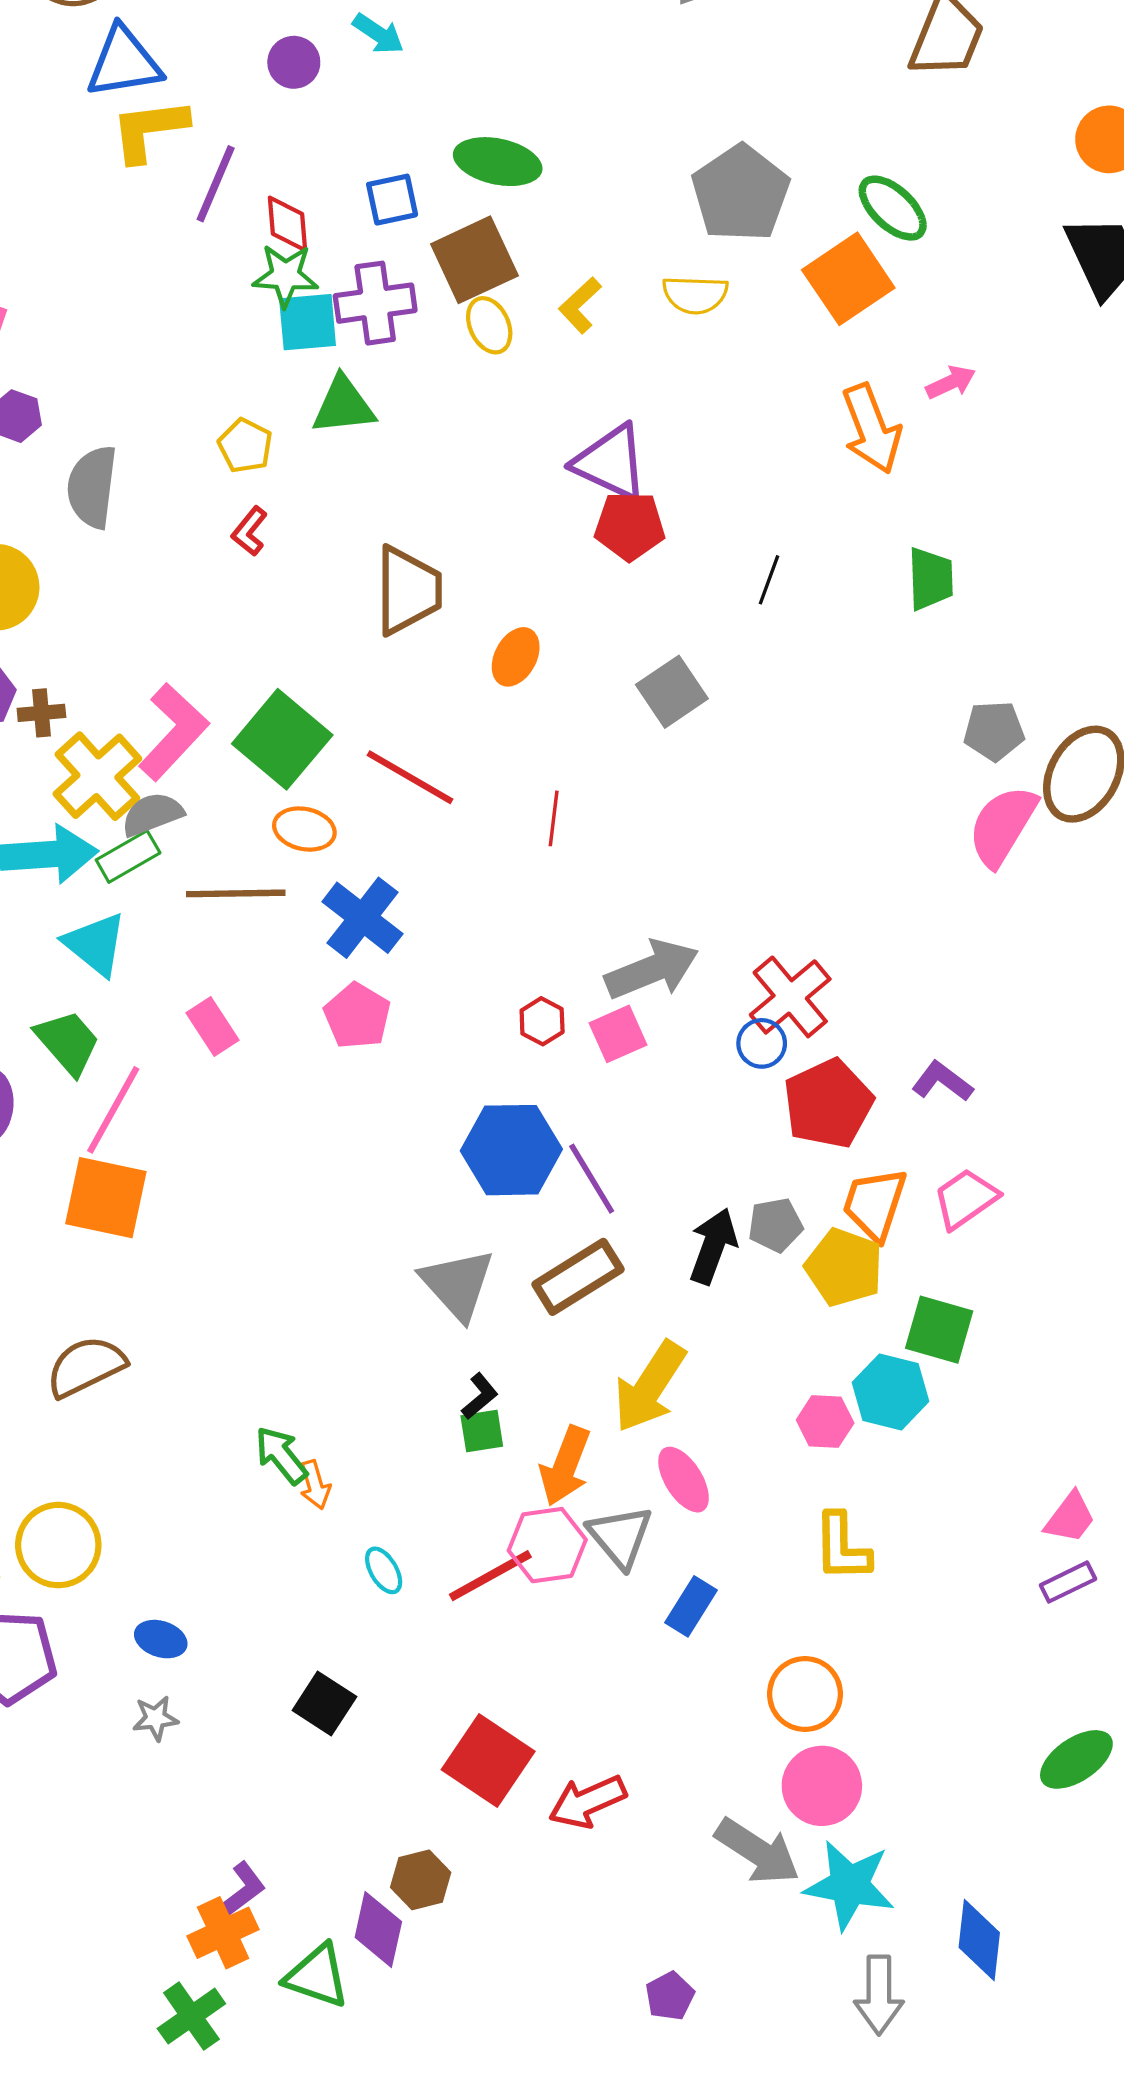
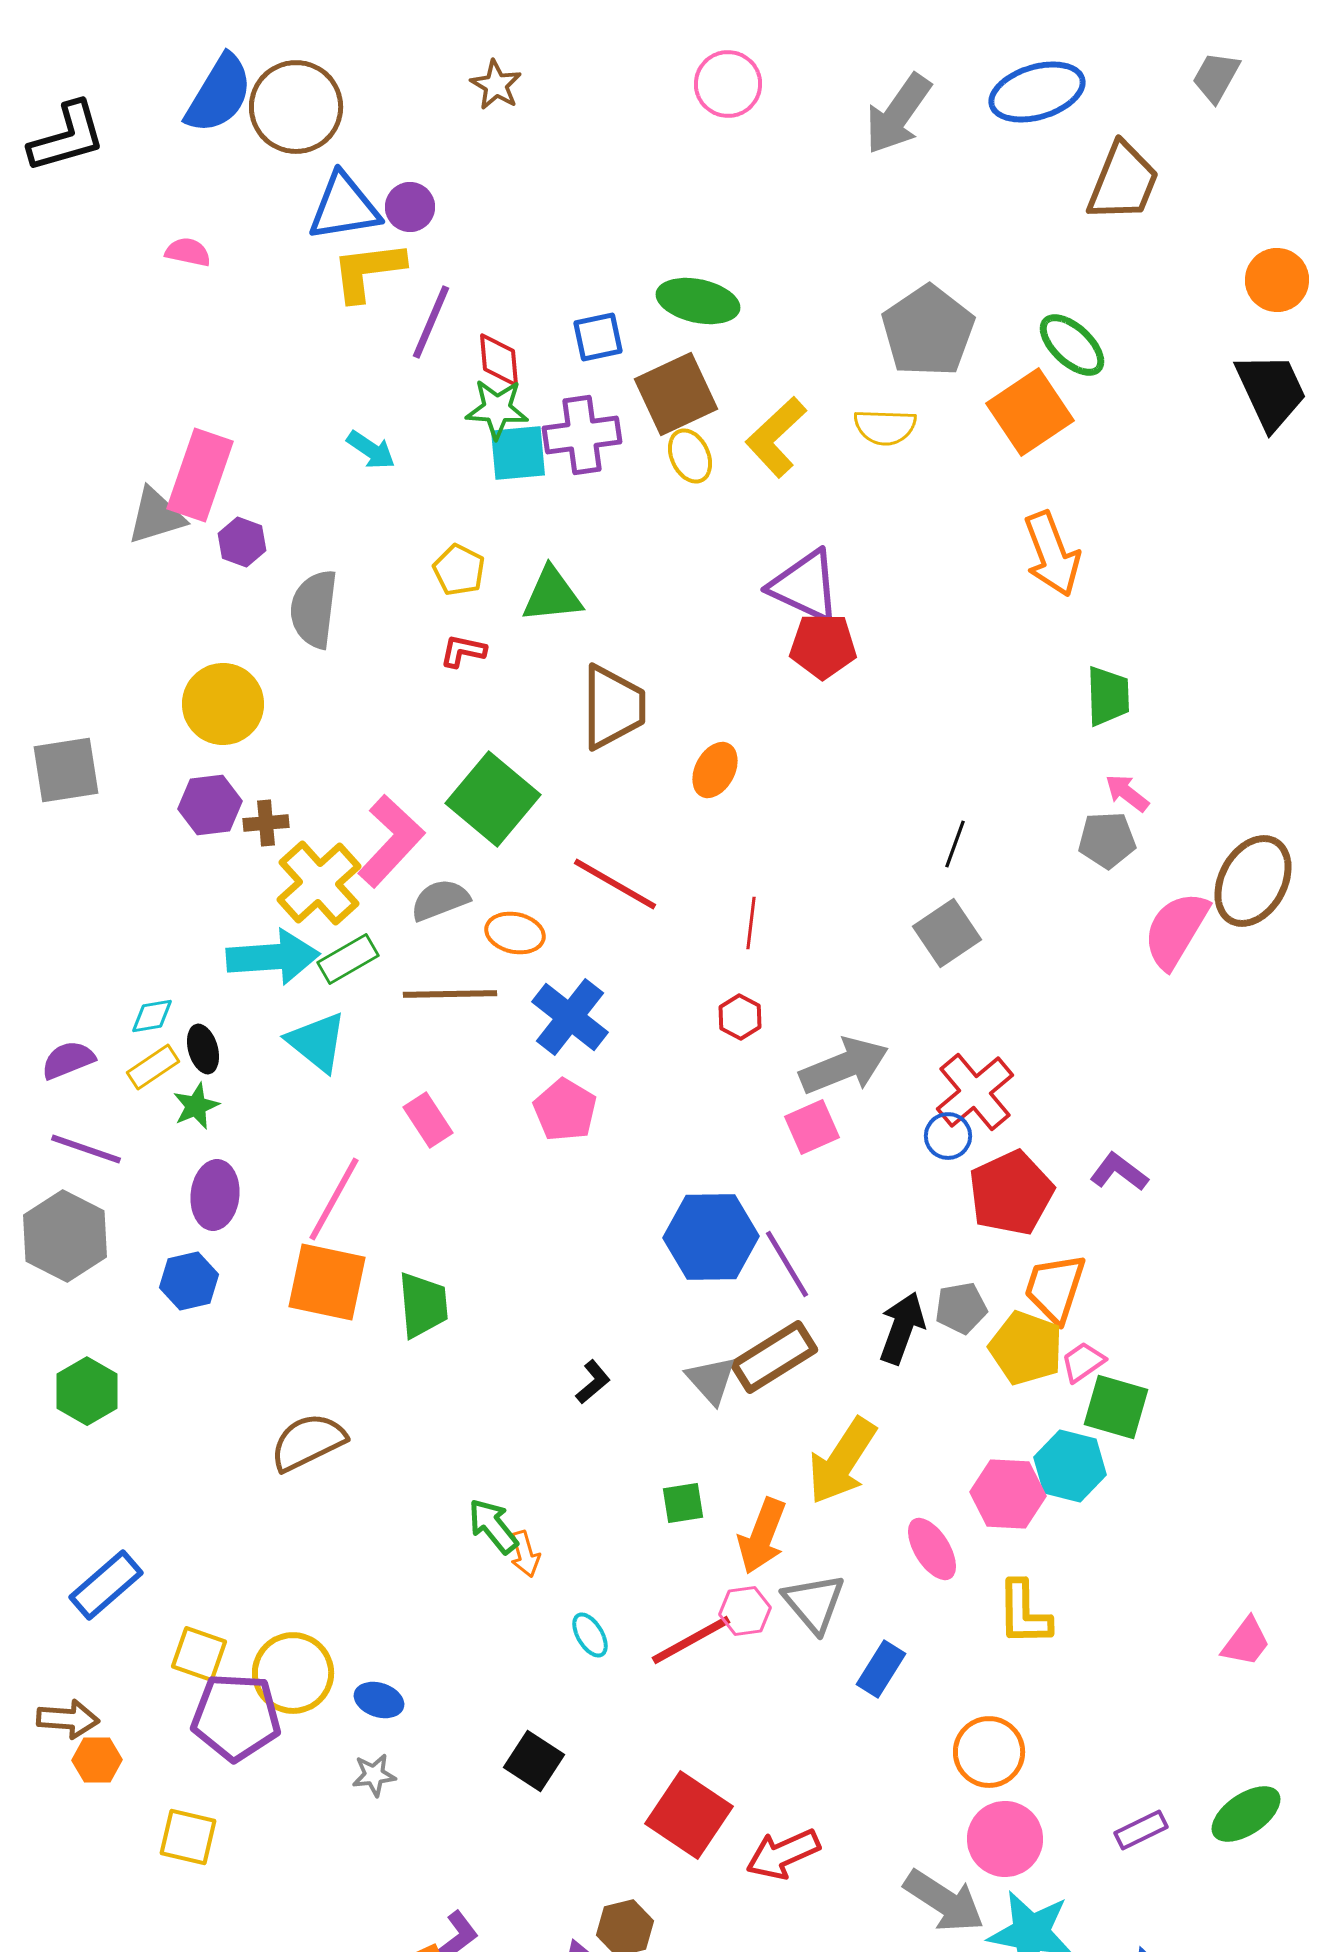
cyan arrow: (378, 34) -> (371, 450), moved
purple circle: (294, 62) -> (410, 207), moved
yellow L-shape: (580, 305) -> (776, 437), size x1.5
pink arrow: (951, 382) -> (1127, 793), moved, turned -117
green triangle: (343, 406) -> (552, 595), moved
red L-shape: (249, 531) -> (463, 651), turned 63
black line: (769, 580) -> (955, 844), moved
gray square: (672, 692) -> (947, 933), moved
gray pentagon: (994, 731) -> (1107, 840), moved
green square: (282, 739) -> (493, 799), moved
gray semicircle: (152, 814) -> (440, 900), moved
red hexagon: (542, 1021) -> (740, 1017), moved
green trapezoid: (68, 1042) -> (423, 1305), moved, turned 36
pink trapezoid: (966, 1199) -> (1083, 1362), moved, size x0.7
gray triangle: (458, 1284) -> (711, 1380), moved, size x0.7
black L-shape: (480, 1396) -> (593, 1382), moved
pink hexagon: (825, 1422) -> (1008, 1494), size x1.4
pink ellipse: (684, 1480) -> (932, 1549), moved
pink trapezoid: (1070, 1518) -> (1246, 1642), moved
yellow circle: (58, 1545) -> (293, 1673), moved
pink hexagon: (547, 1545) -> (745, 1611), size x0.7
purple rectangle: (1068, 1582) -> (1141, 1830), moved

